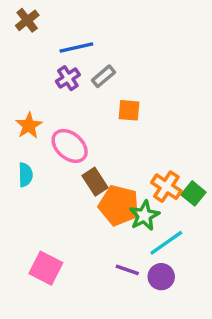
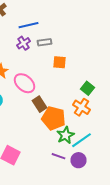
gray rectangle: (104, 76) -> (44, 42), turned 32
green square: (193, 193) -> (88, 88), moved
green star: (144, 216) -> (66, 135), moved

